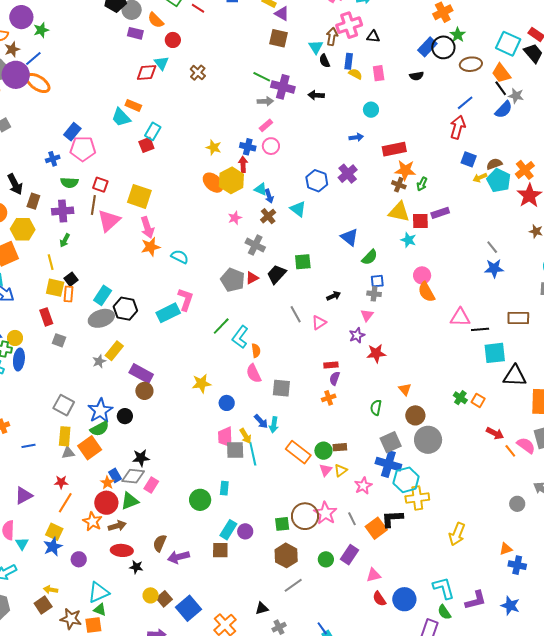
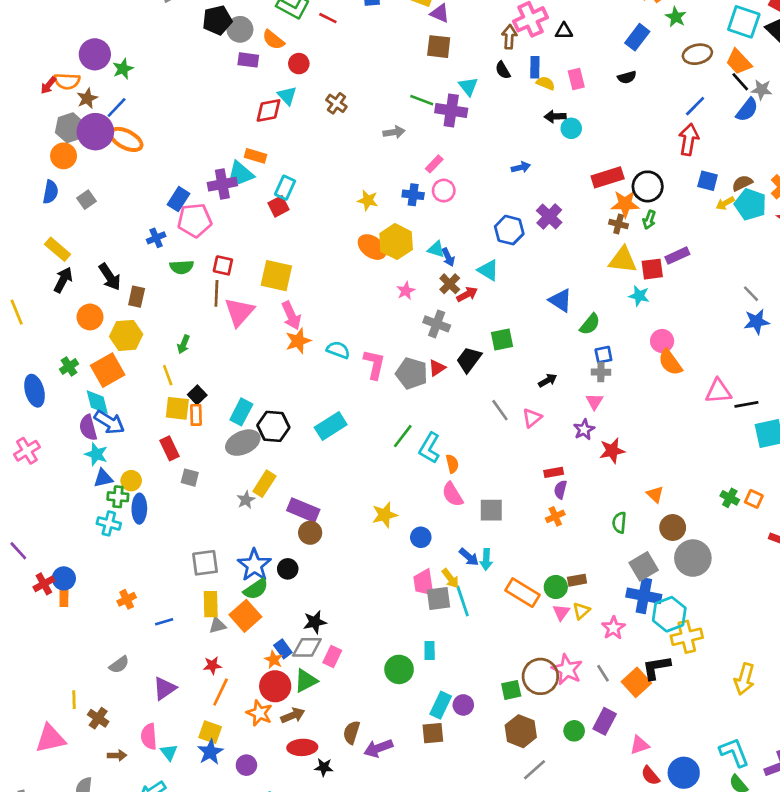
cyan triangle: (316, 47) -> (468, 86), moved
black circle: (443, 47) -> (648, 186), moved
black arrow: (316, 95) -> (555, 116), moved
gray arrow: (265, 101) -> (394, 132), moved
blue arrow: (356, 137) -> (521, 167), moved
red arrow: (243, 164) -> (467, 294), moved, turned 70
purple cross: (63, 211) -> (222, 184), moved
pink L-shape: (186, 299) -> (374, 364), moved
gray square: (64, 405) -> (205, 563), turned -30

